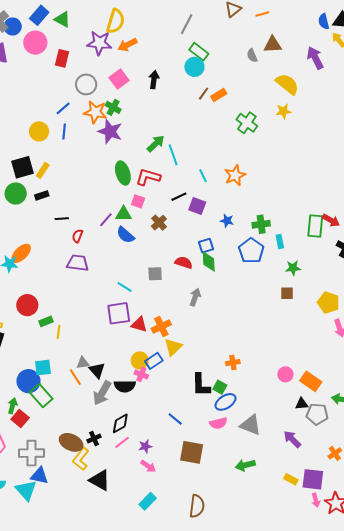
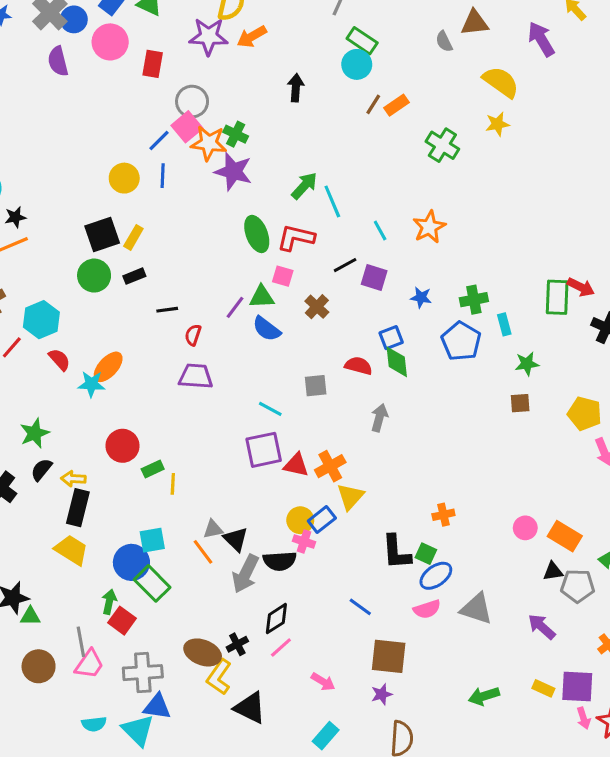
pink square: (119, 79) -> (187, 127), moved
purple star: (145, 446) -> (382, 694), moved
green arrow: (245, 465) -> (484, 696), moved

